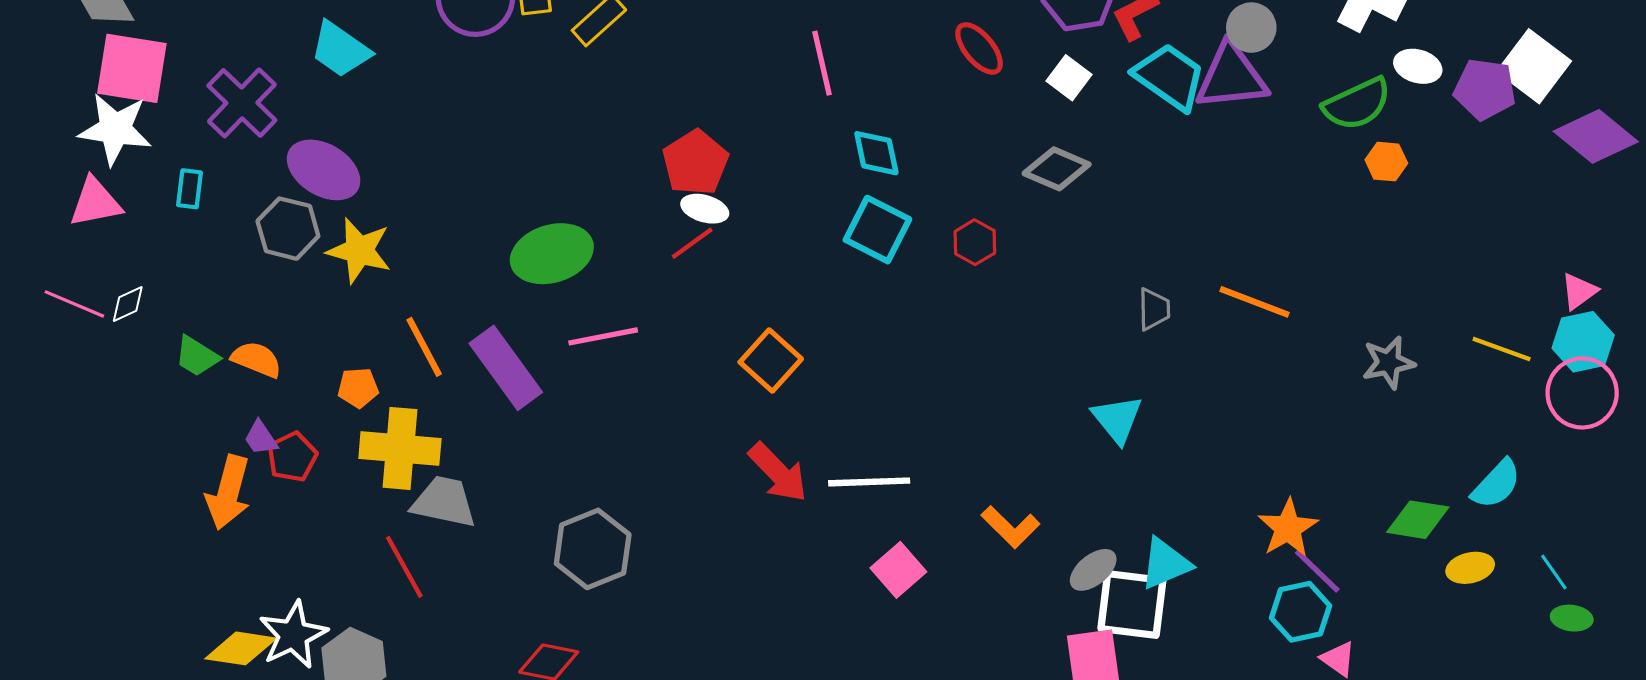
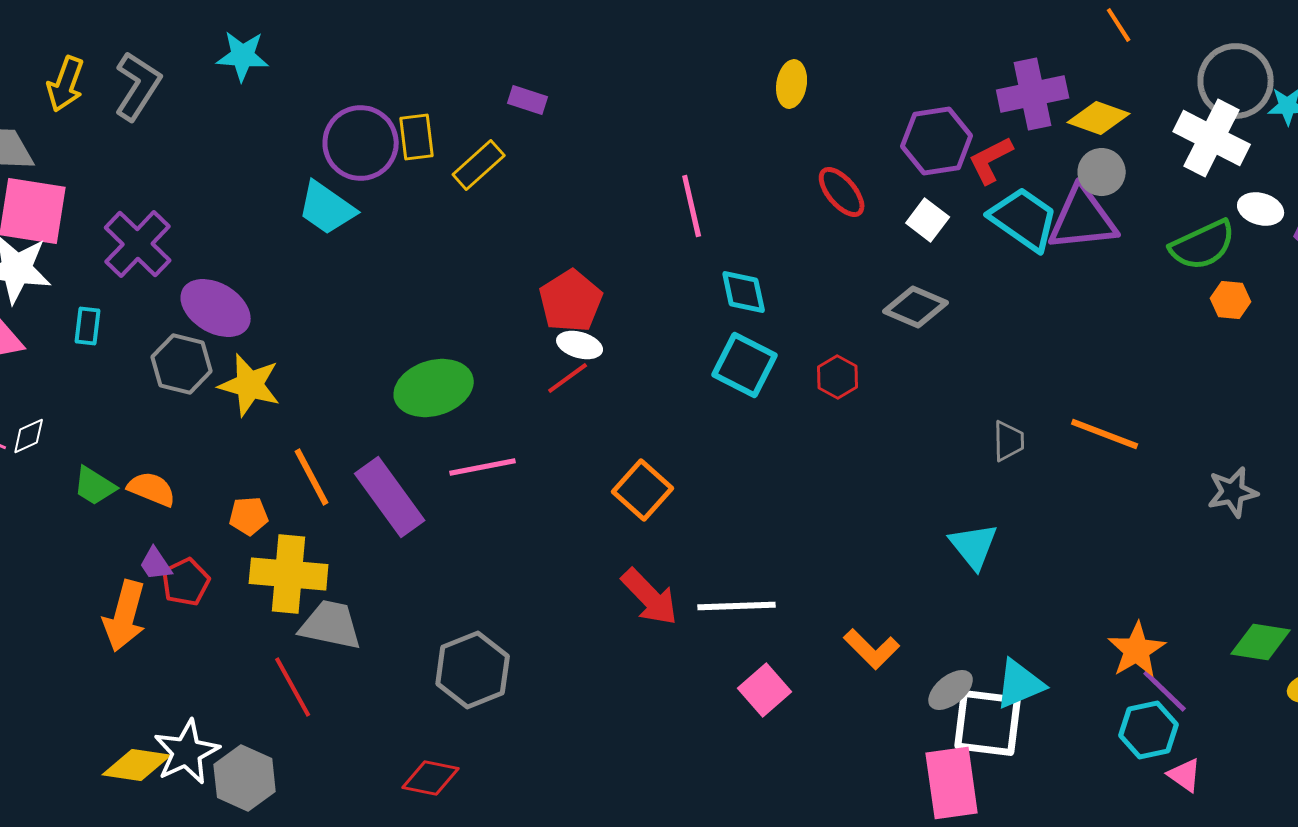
cyan trapezoid: (340, 50) -> (327, 208), moved

